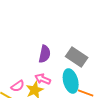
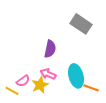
gray rectangle: (77, 57) -> (81, 24), moved

